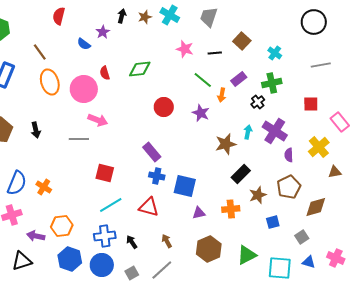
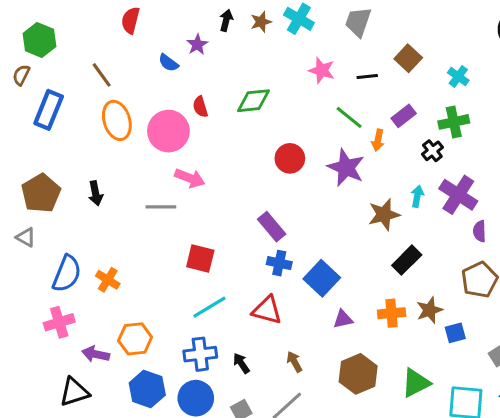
purple star: (201, 113) -> (346, 167), size x1.4
blue square: (185, 186) -> (322, 278), turned 30
brown star: (258, 195) -> (429, 310), moved

